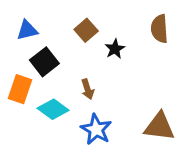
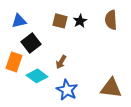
brown square: (86, 30) -> (60, 21), turned -35
black star: (115, 49) -> (80, 21), moved
brown arrow: (88, 89) -> (61, 62), turned 48

